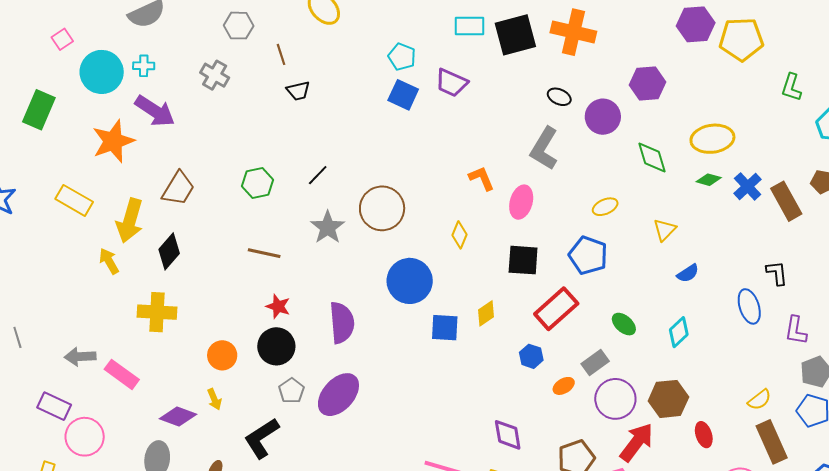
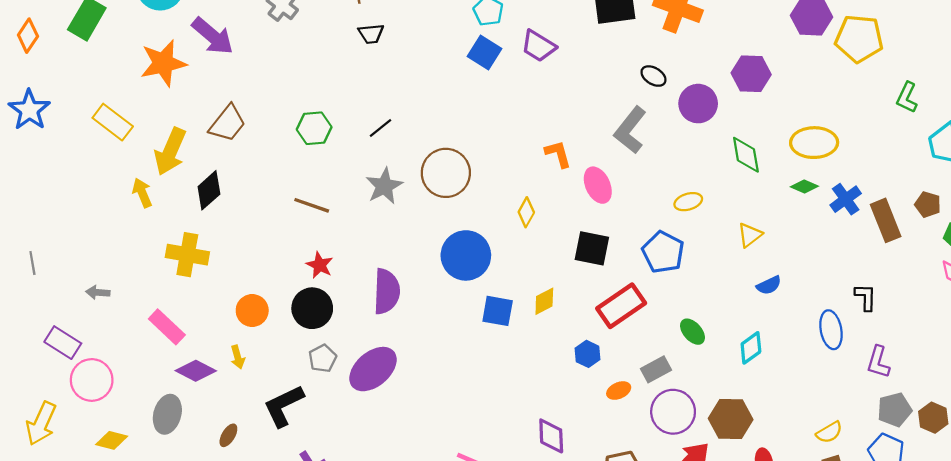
pink ellipse: (521, 202) -> (598, 185), turned -48
gray arrow: (80, 357) -> (98, 292), size x0.7
pink rectangle: (122, 374) -> (167, 327), moved

